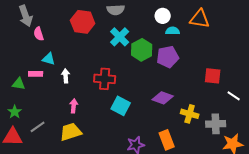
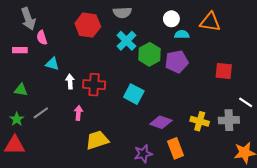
pink rectangle: (36, 74) -> (20, 50), moved
red square: (213, 76) -> (224, 71), moved
red cross: (105, 79) -> (94, 85), moved
purple diamond: (163, 98) -> (161, 122), moved
cyan square: (121, 106) -> (134, 94), moved
gray cross: (216, 124) -> (229, 120), moved
gray line: (38, 127) -> (41, 113), moved
yellow trapezoid: (71, 132) -> (97, 140), moved

